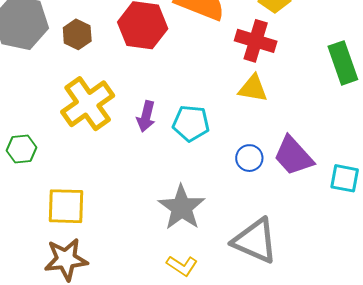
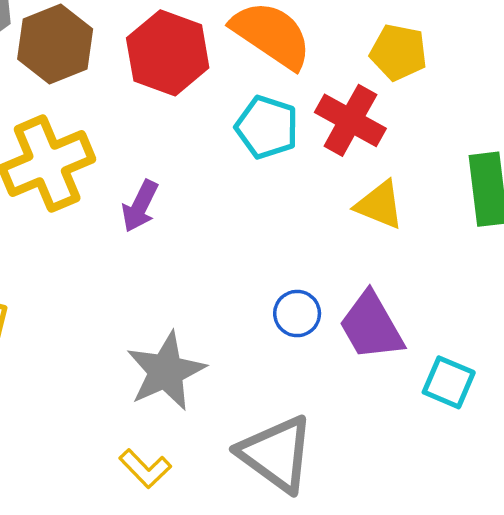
brown hexagon: (77, 34) -> (55, 44), size x1.5
yellow triangle: (253, 88) -> (379, 205), moved
cyan pentagon: (191, 123) -> (267, 127), moved

